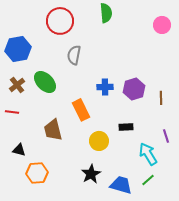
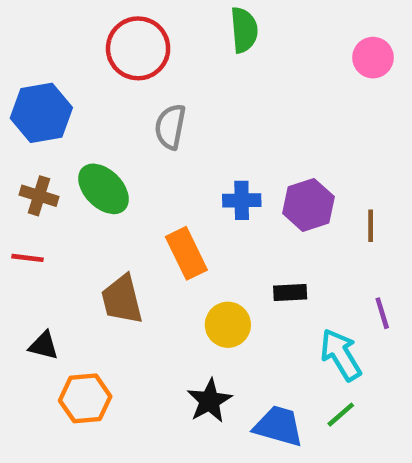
brown cross: (17, 85) -> (39, 196), turned -35

